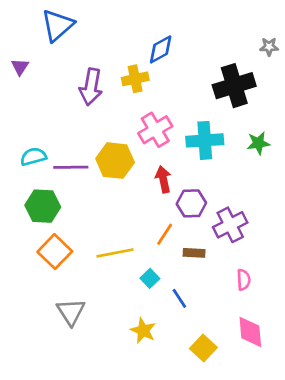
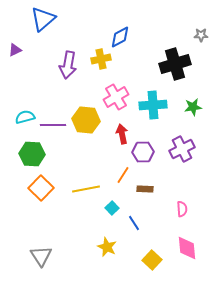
purple triangle: (20, 67) -> (15, 50), turned 32
purple cross: (230, 225) -> (182, 149), moved
gray triangle: (71, 312) -> (41, 256), moved

